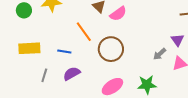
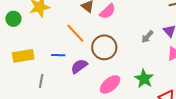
gray arrow: (160, 54) -> (147, 37), moved
purple semicircle: (72, 74) -> (79, 66), moved
green star: (147, 85) -> (144, 79), turned -30

